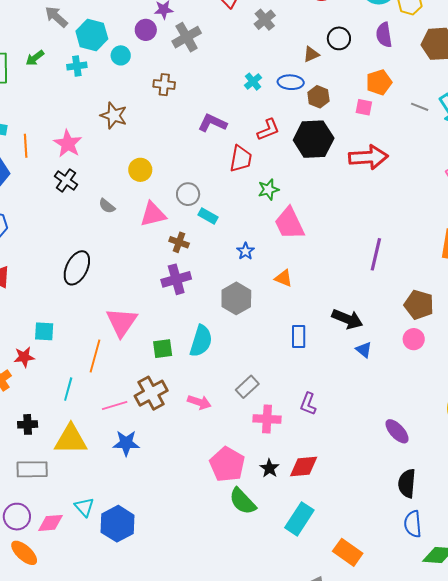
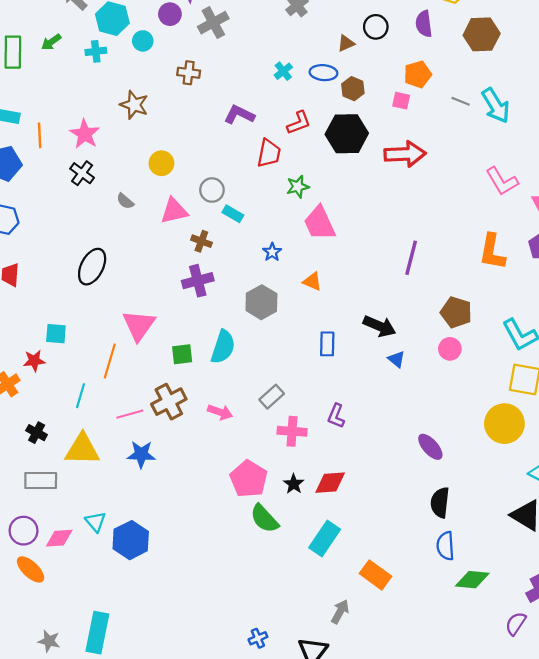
black cross: (28, 424) -> (37, 433), turned 30

